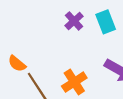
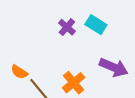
cyan rectangle: (106, 22) -> (96, 25), turned -30

